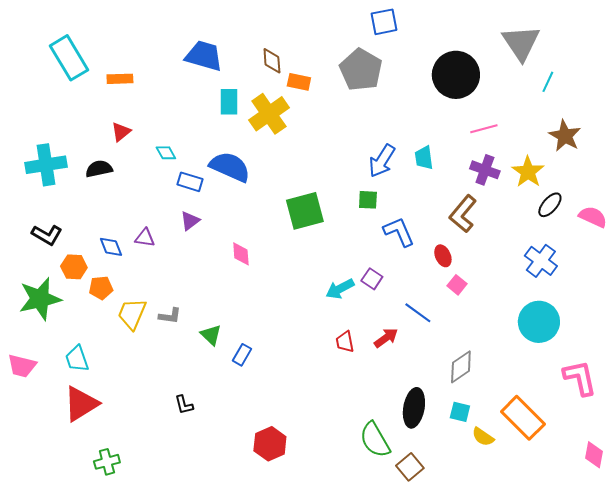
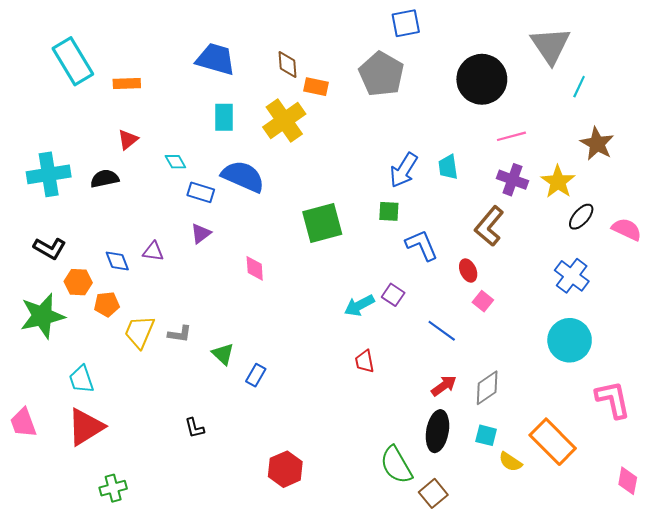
cyan rectangle: (229, 102) -> (224, 117), moved
red arrow: (386, 338) -> (444, 386), moved
pink trapezoid: (22, 366) -> (23, 423), moved, turned 56

